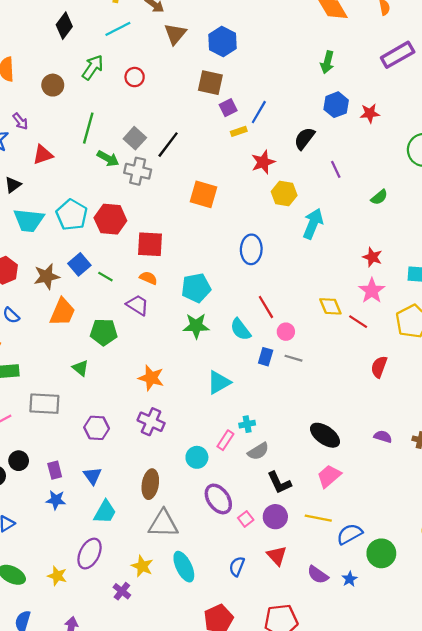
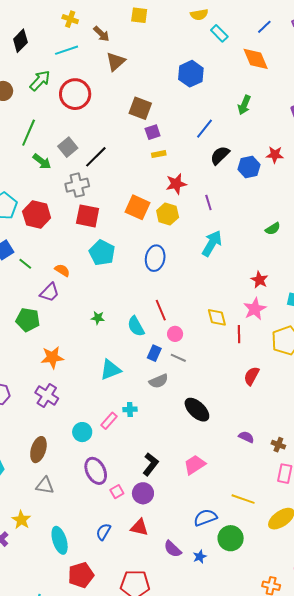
blue hexagon: (223, 42) -> (191, 74), moved
red circle: (135, 77) -> (75, 94), size x1.8
blue hexagon: (336, 105) -> (249, 167), moved
blue line: (259, 112) -> (205, 129), moved
black semicircle: (304, 138) -> (220, 155), moved
purple line: (336, 169) -> (208, 202), moved
gray cross: (138, 171) -> (77, 185), moved, turned -35
yellow hexagon: (284, 193) -> (168, 214), moved
orange square: (204, 194) -> (137, 207), moved
red square: (150, 244) -> (88, 216), moved
cyan pentagon: (196, 288) -> (102, 253), moved, turned 30
purple trapezoid: (138, 305) -> (50, 292), turned 95
red line: (358, 322) -> (239, 334), turned 48
green star: (196, 326) -> (98, 318), size x0.6
green pentagon: (104, 332) -> (28, 320), moved
orange star: (151, 378) -> (52, 357), turned -30
black ellipse: (325, 435) -> (197, 410), moved
gray semicircle: (258, 451) -> (159, 381), moved
black L-shape: (279, 483) -> (151, 464), turned -125
yellow line: (318, 518) -> (243, 499), moved
gray triangle: (163, 524) -> (45, 485), size x0.7
red triangle: (277, 556) -> (139, 527), turned -42
cyan ellipse: (184, 567) -> (60, 540), moved

